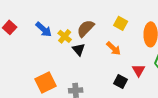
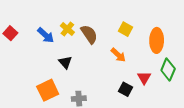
brown semicircle: (86, 28) -> (89, 34), turned 102
yellow cross: (65, 36) -> (67, 29), moved
black triangle: (79, 49) -> (65, 62), moved

